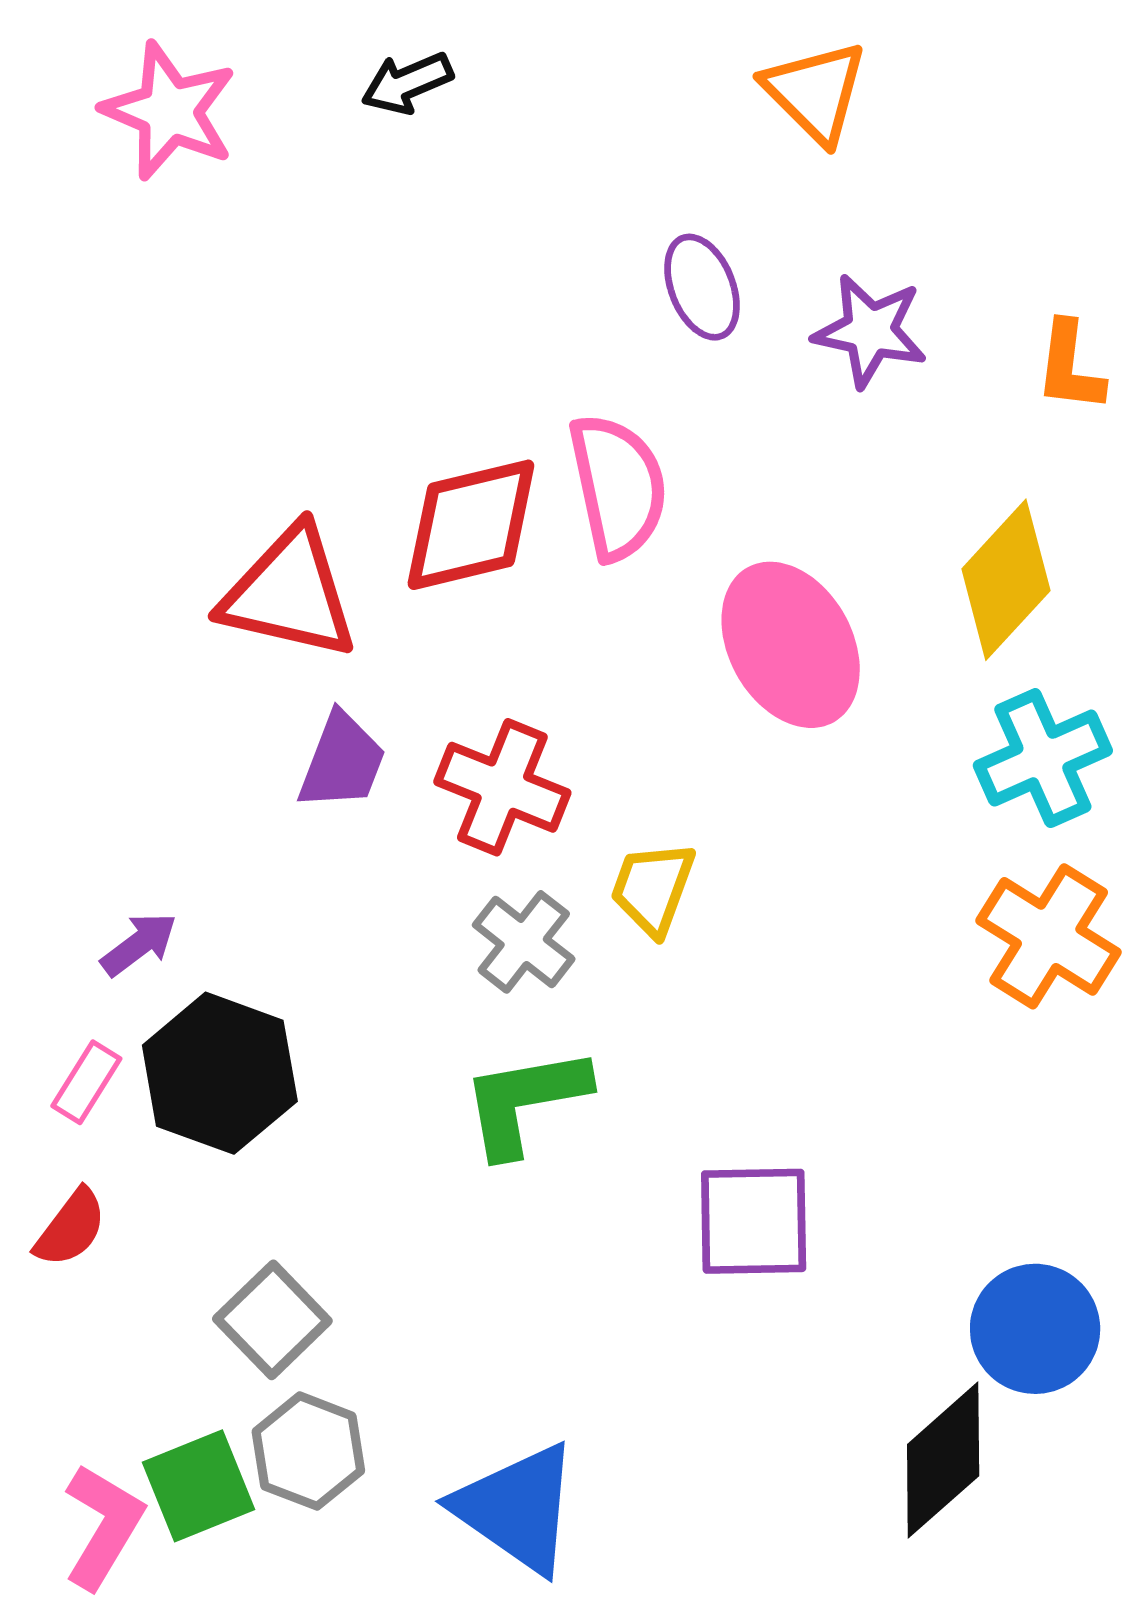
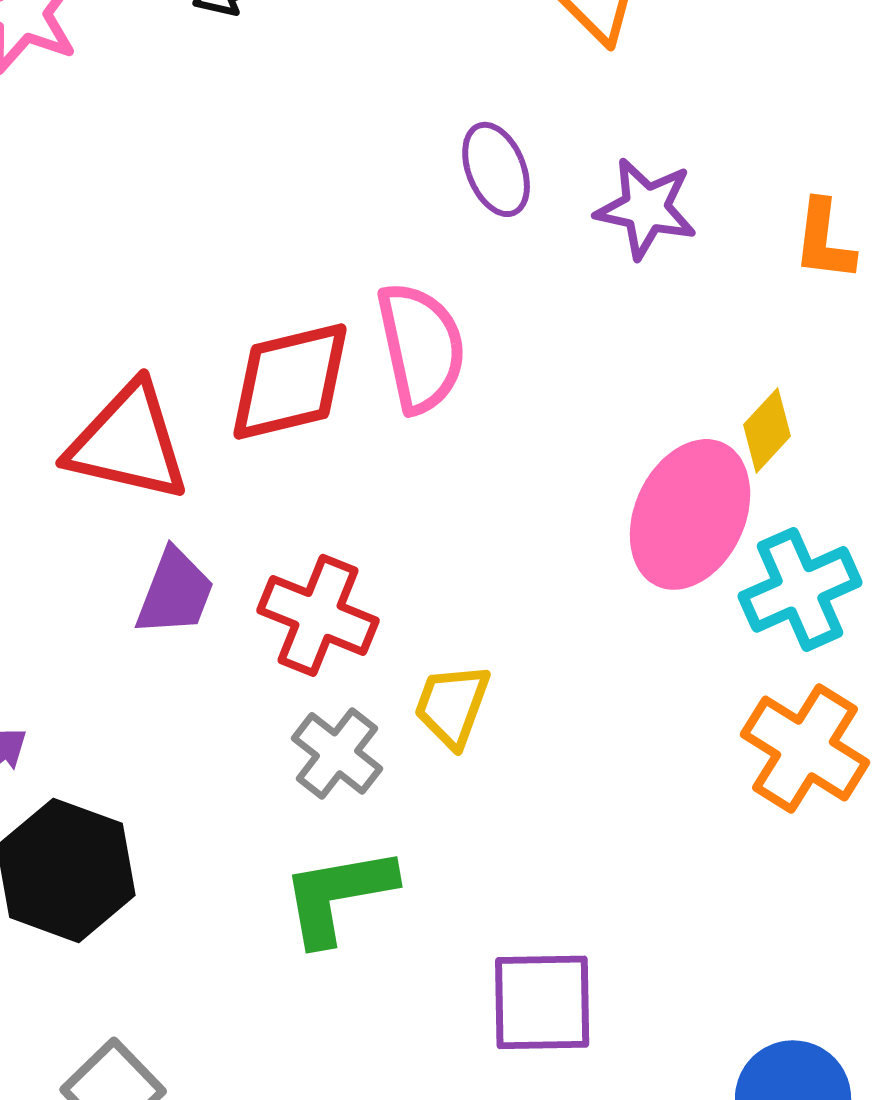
yellow diamond: (1006, 580) -> (767, 430), size x0.6
pink ellipse: (791, 645) -> (690, 514), moved, turned 54

